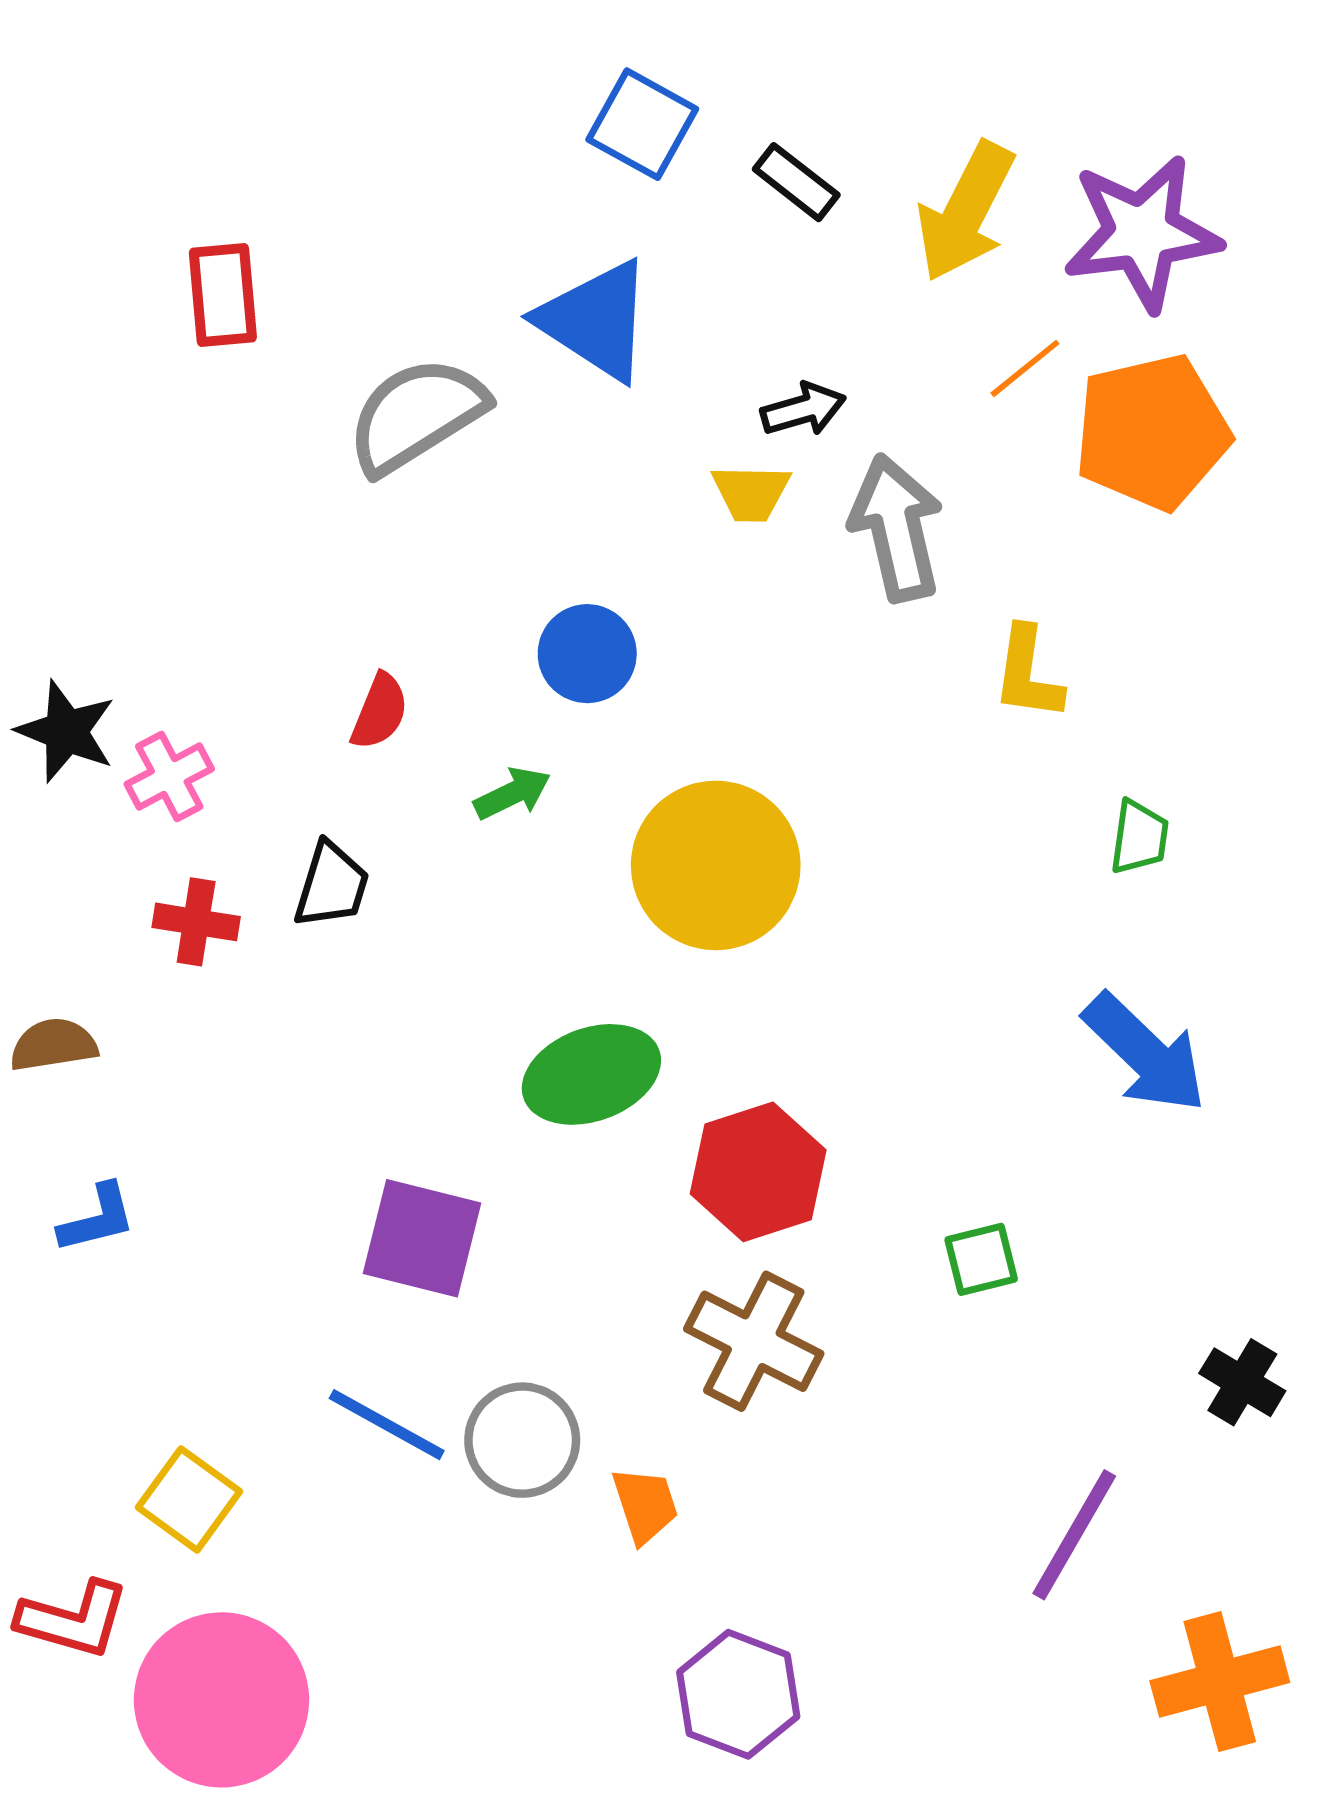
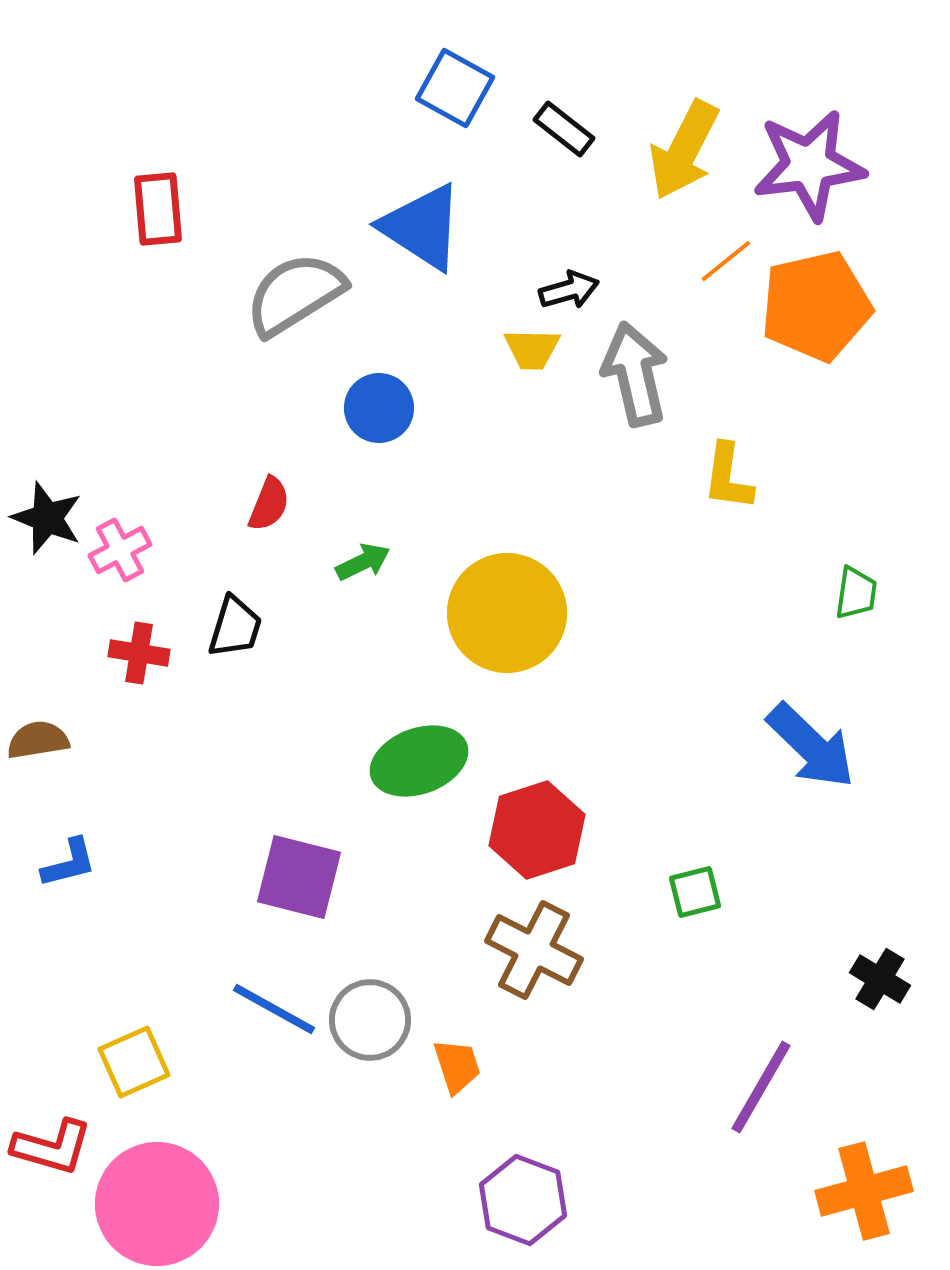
blue circle: (587, 654) -> (379, 408), moved
green trapezoid: (1139, 837) -> (856, 593), moved
yellow square: (189, 1499) -> (134, 1062), turned 30

